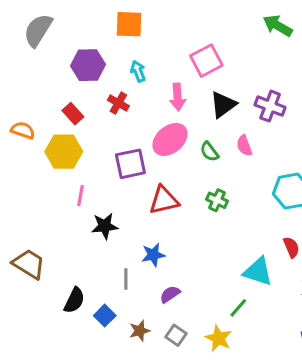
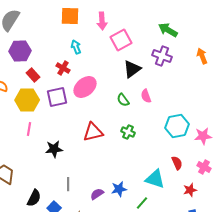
green arrow: (278, 26) -> (168, 30), moved
purple hexagon: (88, 65) -> (20, 51), moved
pink arrow: (178, 97) -> (102, 21), moved
purple cross: (270, 106) -> (162, 56), moved
pink ellipse: (170, 139) -> (85, 87), moved
purple square: (130, 164) -> (57, 97), moved
pink line: (80, 196) -> (29, 129), moved
blue star: (153, 255) -> (119, 189), moved

